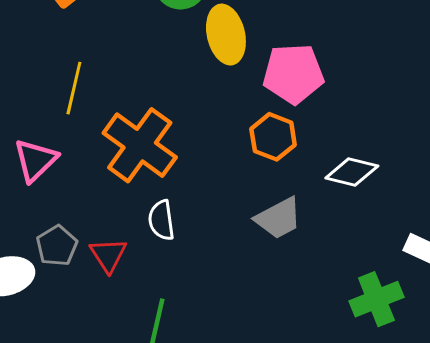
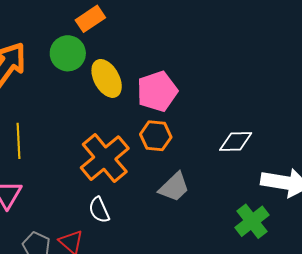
orange cross: (140, 145) -> (105, 158), moved, turned 30
white diamond: (352, 172) -> (236, 142), moved

